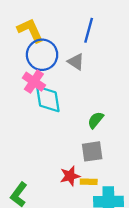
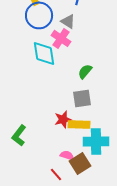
pink cross: (34, 82) -> (61, 38), moved
yellow rectangle: (89, 182) -> (79, 124), size x1.5

